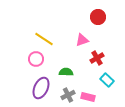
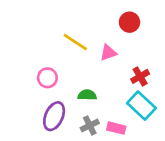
yellow line: (44, 39) -> (75, 42), moved
red cross: (97, 58) -> (140, 76), moved
cyan rectangle: (107, 80) -> (141, 106), size x1.5

